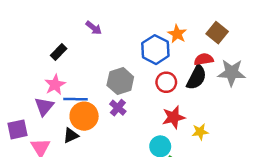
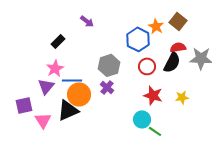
brown square: (217, 33) -> (178, 21), moved
red star: (174, 117) -> (153, 95), turned 30
yellow star: (200, 132) -> (182, 97), moved
black triangle: (71, 135) -> (68, 110), size x1.6

